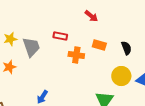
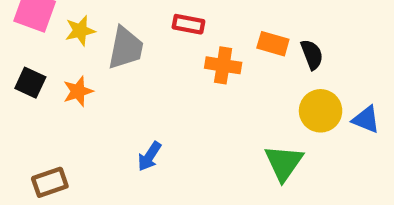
gray trapezoid: (31, 47) -> (126, 48), turned 30
black semicircle: (126, 48) -> (312, 55), moved

